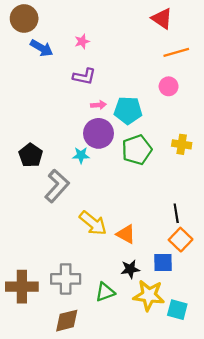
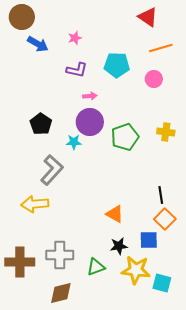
cyan pentagon: (128, 110) -> (117, 65), moved
black pentagon: (31, 155) -> (41, 124), moved
yellow arrow: (93, 223) -> (35, 204), moved, turned 136

